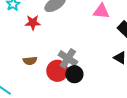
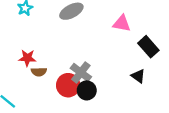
red star: (33, 23) -> (27, 58), moved

